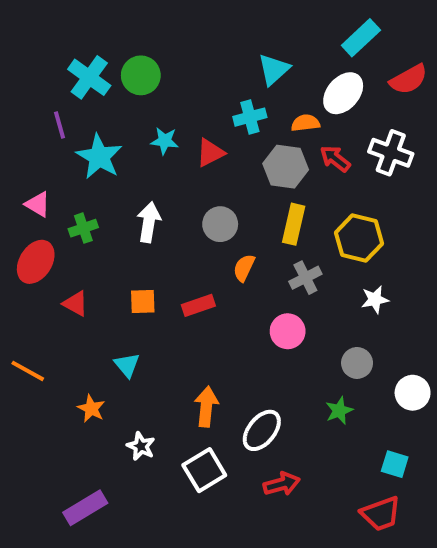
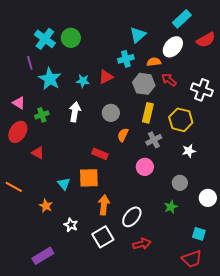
cyan star: (165, 141) -> (83, 81), moved
white cross: (391, 153) -> (202, 90), moved
orange square: (143, 301) -> (89, 178), moved, size x1.5
red rectangle: (198, 305) -> (100, 154), turned 42

